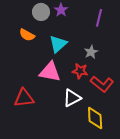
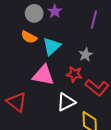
orange semicircle: (27, 35) -> (29, 37), moved
red triangle: (24, 98) -> (17, 102), turned 45

